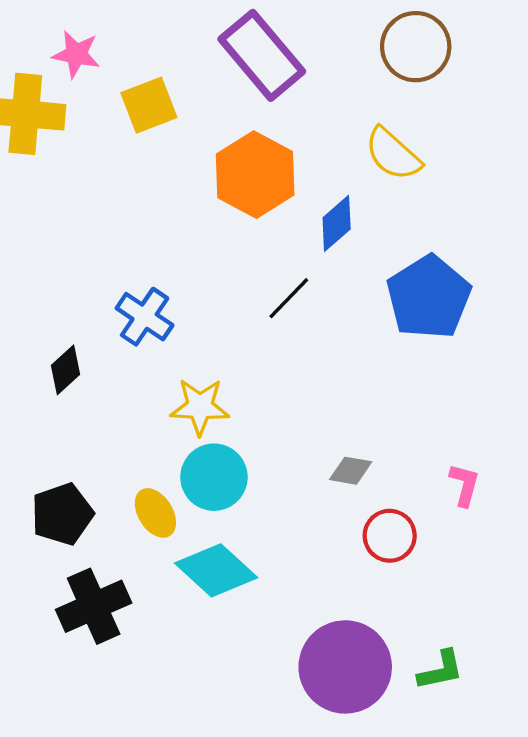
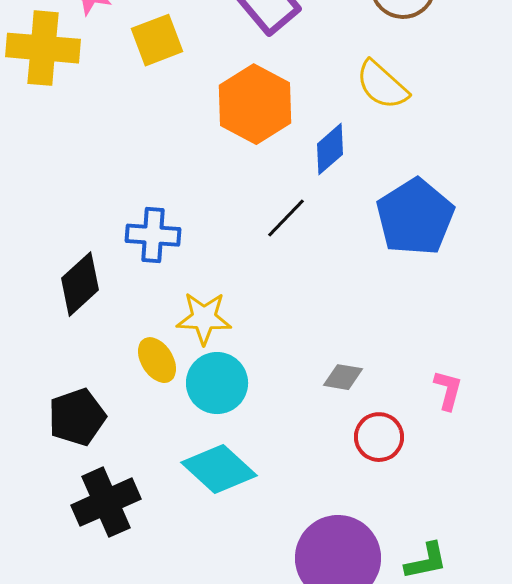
blue cross: (145, 317) -> (153, 235), turned -30
black diamond: (65, 370) -> (80, 284), size x1.4
yellow ellipse: (155, 513) -> (157, 360), moved

